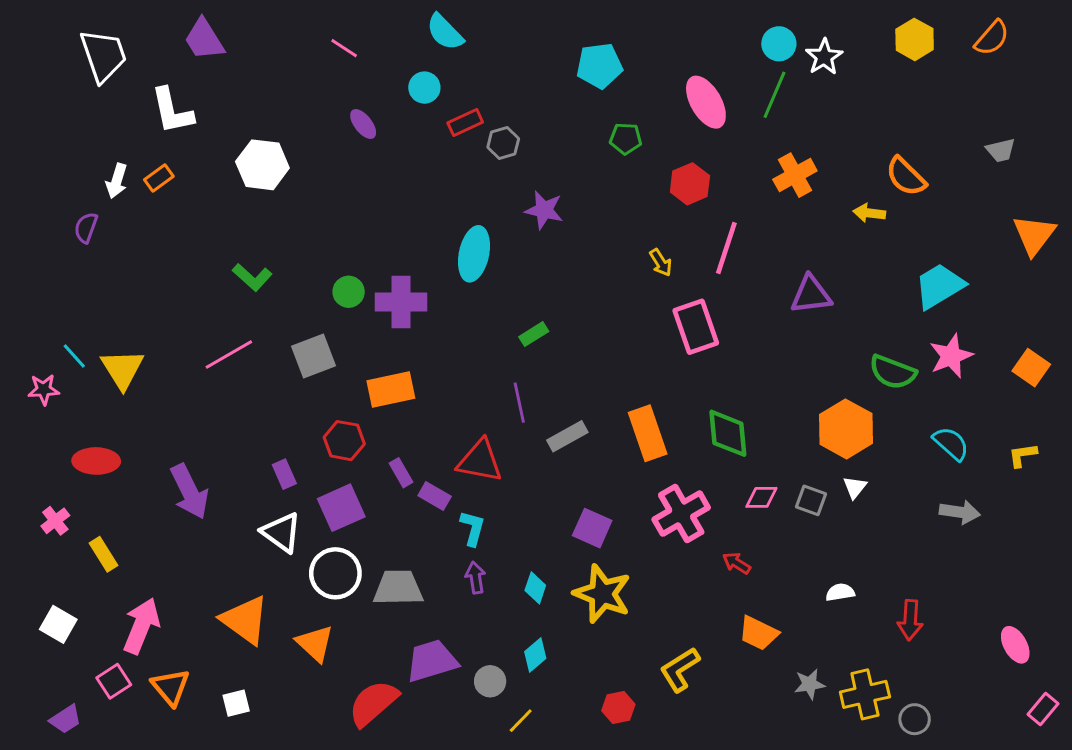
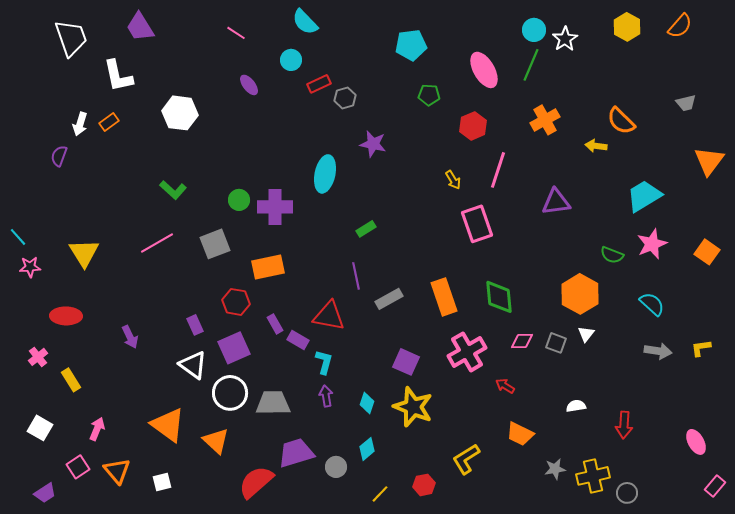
cyan line: (74, 356) -> (18, 237), moved
green semicircle: (893, 372) -> (612, 255), size x0.7
yellow L-shape: (1023, 455) -> (701, 348), moved
purple arrow: (190, 492) -> (130, 337), size x0.6
pink arrow: (141, 626) -> (97, 429), size x0.6
yellow line: (521, 721) -> (380, 494), moved

